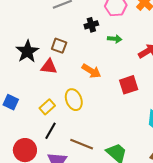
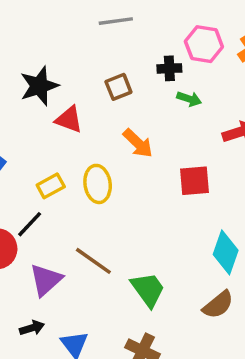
black cross: (91, 25) -> (169, 68), moved
brown square: (59, 46) -> (118, 87), moved, turned 35
black line: (50, 131) -> (30, 224), moved

